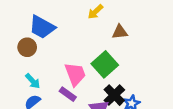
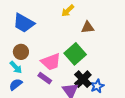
brown circle: (27, 47) -> (21, 52), moved
pink trapezoid: (75, 74) -> (51, 62), turned 90

